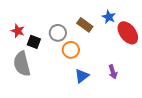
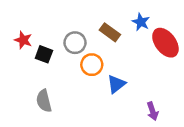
gray semicircle: (22, 64) -> (44, 101), moved, size x0.7
purple arrow: (113, 72) -> (153, 111), moved
blue triangle: (82, 76) -> (116, 84), moved

